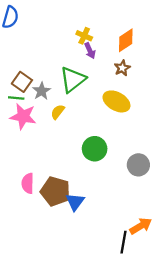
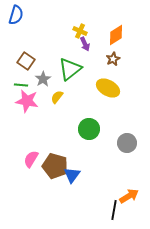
brown square: (22, 82) -> (26, 61), moved
pink semicircle: (28, 183) -> (31, 159), turned 30

